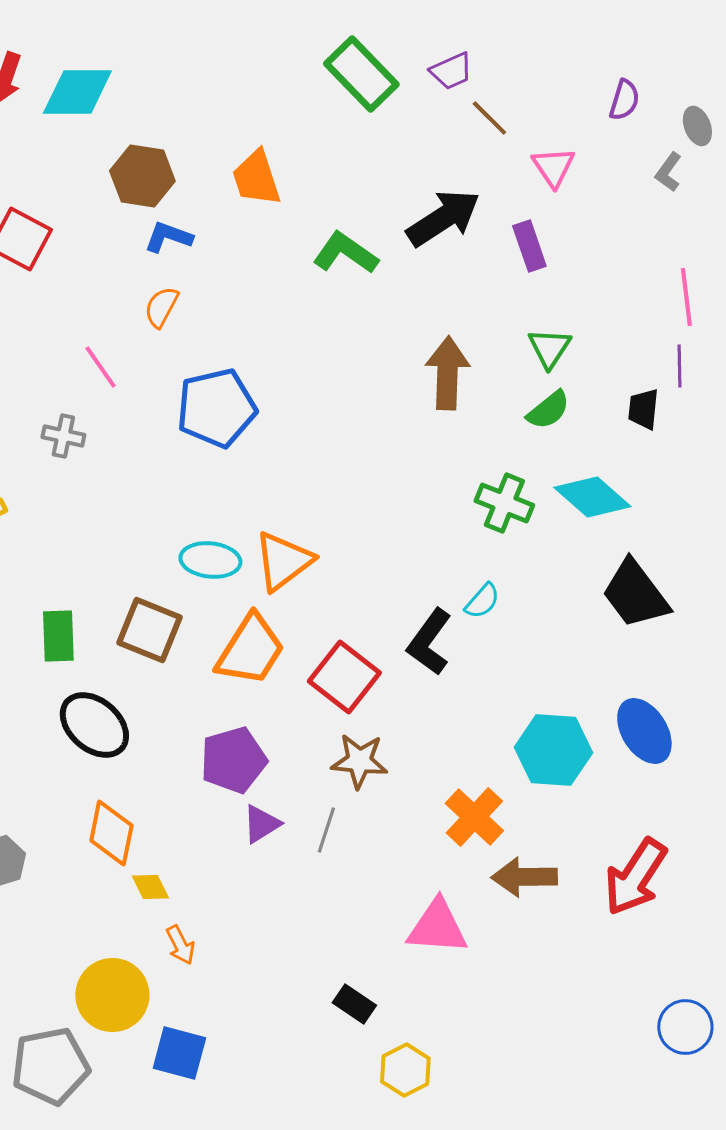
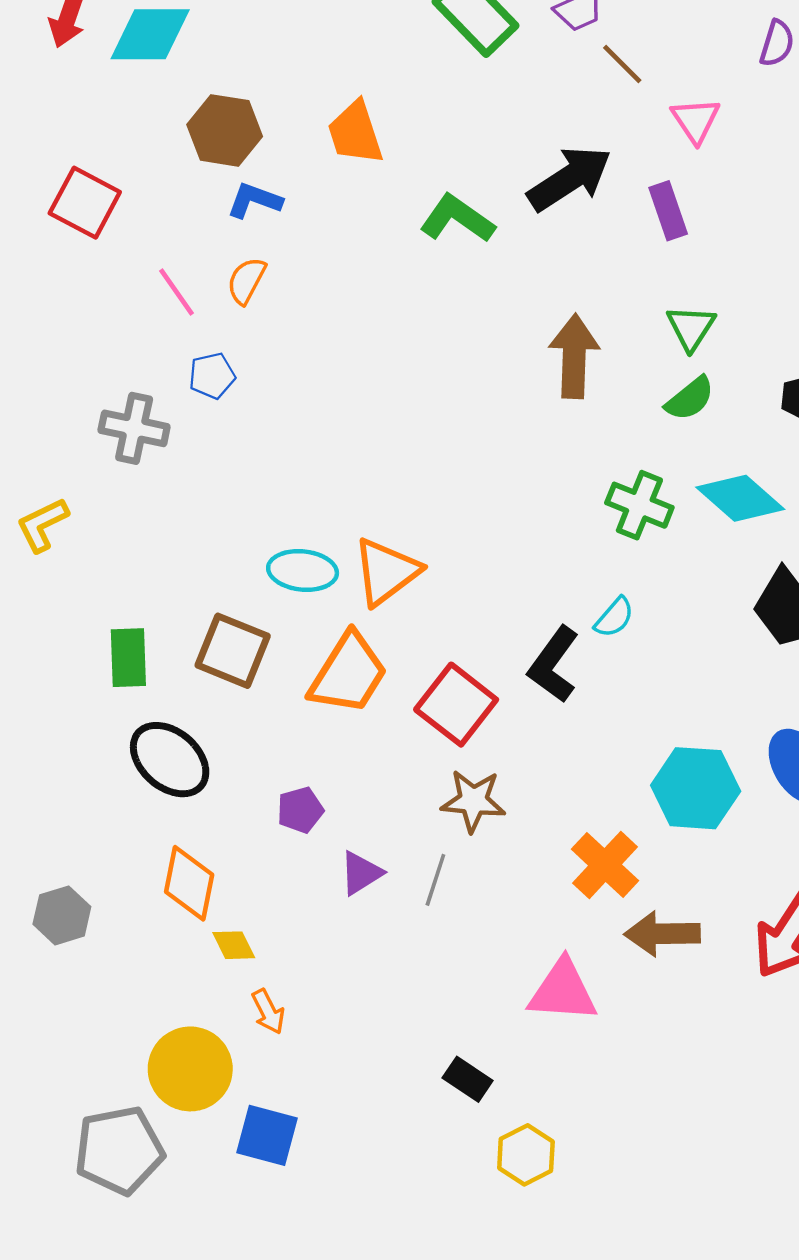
pink line: (100, 367) -> (176, 292), moved
blue pentagon: (216, 408) -> (212, 376), moved, size x0.5
gray cross: (63, 436) -> (134, 428), size x1.4
purple pentagon: (233, 760) -> (300, 810), moved, size x0.6

